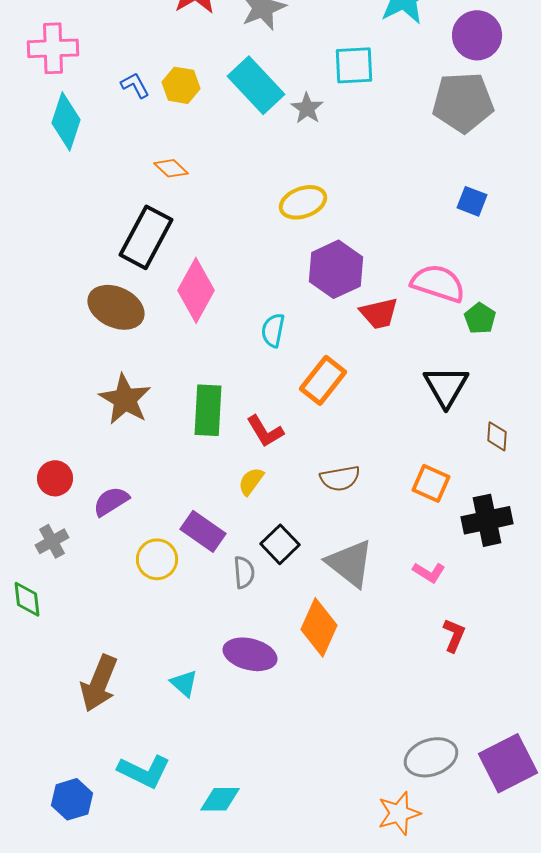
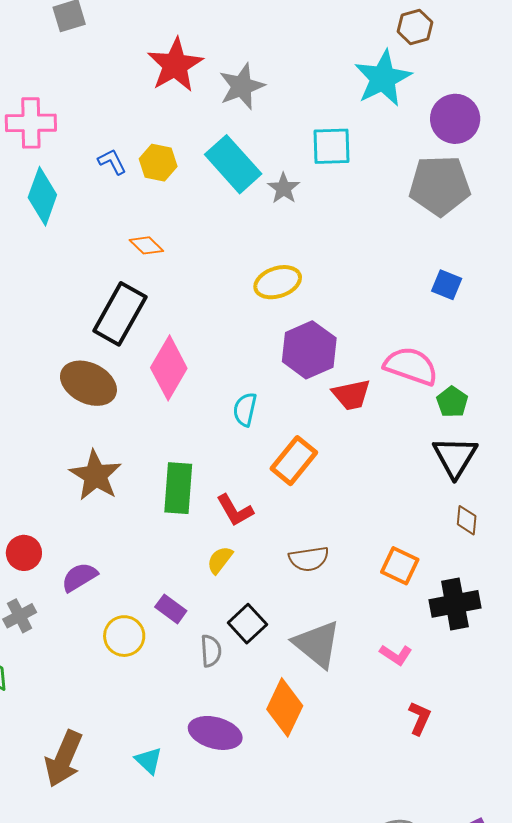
black triangle: (446, 386) -> (455, 457), moved
purple rectangle: (203, 531) -> (171, 609), size x0.7

